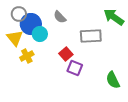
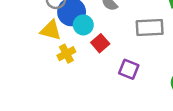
yellow triangle: (15, 38) -> (51, 30), turned -36
red square: (66, 54) -> (100, 43), moved

